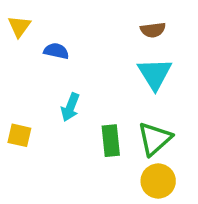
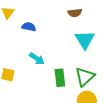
brown semicircle: (153, 30) -> (75, 13), moved
cyan arrow: (70, 107) -> (37, 59), turned -77

